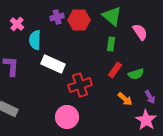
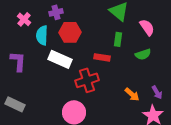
purple cross: (57, 17) -> (56, 12), moved
red hexagon: (79, 20) -> (70, 32), moved
red rectangle: (115, 70) -> (102, 57), moved, turned 63
green semicircle: (136, 74) -> (143, 54), moved

